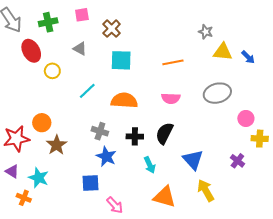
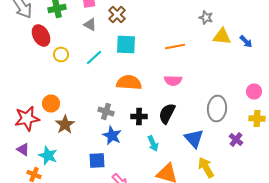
gray triangle: (80, 49) -> (90, 24), moved
cyan line: (87, 91) -> (94, 58), moved
gray ellipse: (217, 93) -> (217, 108), moved, turned -70
pink circle: (246, 118) -> (254, 92), moved

